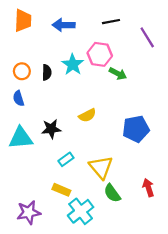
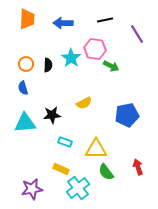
cyan rectangle: (66, 159) -> (65, 142), turned 56
yellow triangle: (101, 167) -> (96, 149), turned -50

